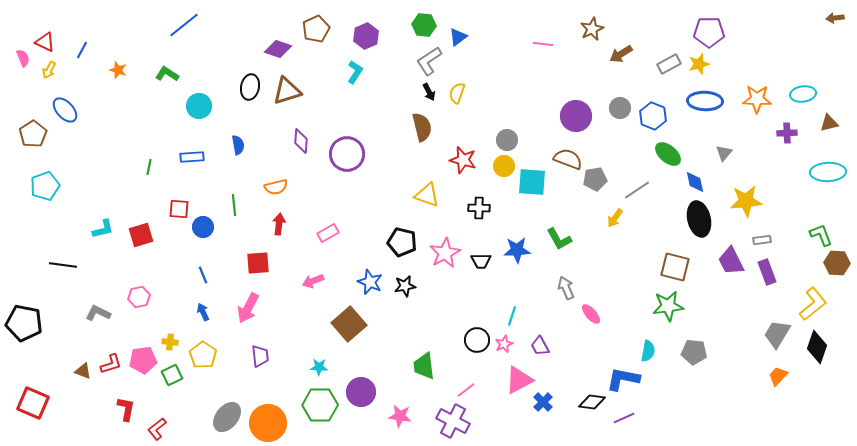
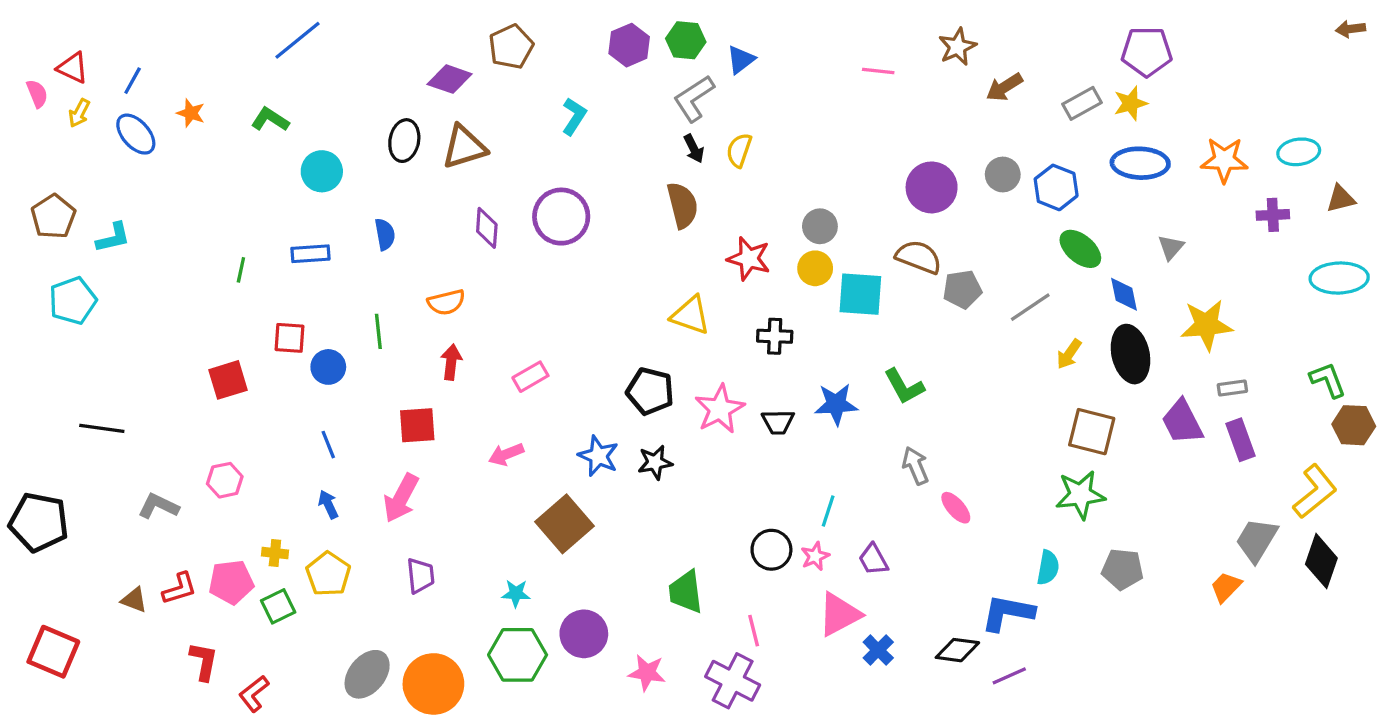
purple hexagon: (366, 36) -> (629, 45), moved
blue ellipse: (65, 110) -> (136, 134), moved
purple circle: (347, 154) -> (561, 217), moved
yellow arrow: (615, 218) -> (1069, 354), moved
cyan L-shape: (103, 229) -> (113, 238), moved
orange trapezoid: (778, 376) -> (1226, 587), moved
pink line: (466, 390) -> (754, 631), turned -66

